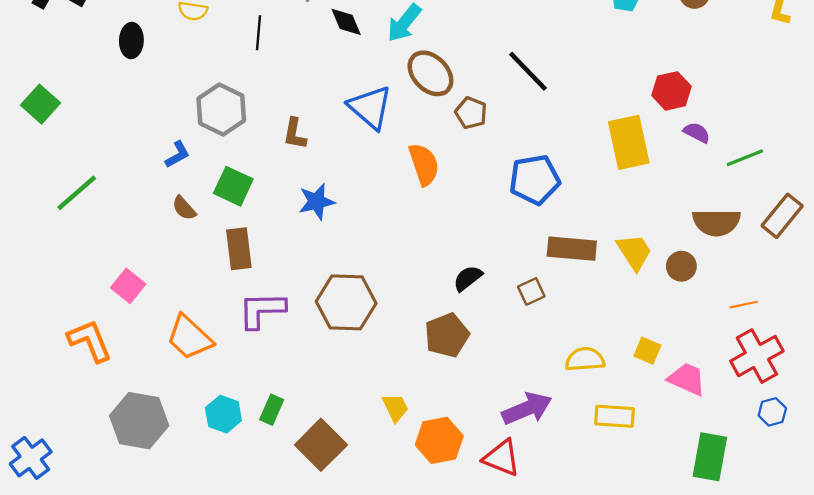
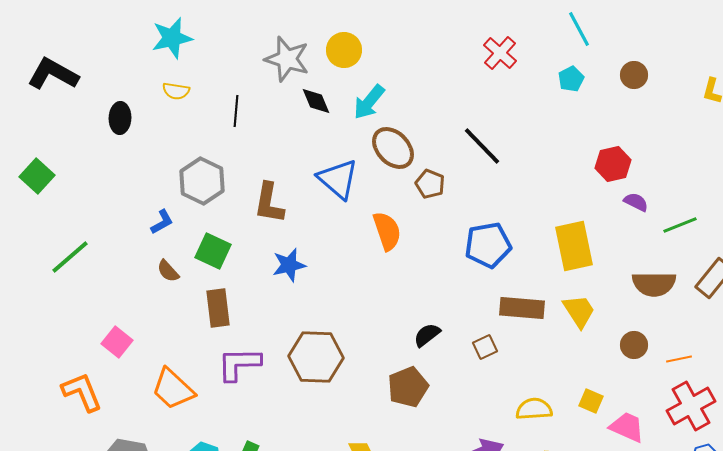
brown L-shape: (295, 134) -> (269, 203), size x1.4
yellow rectangle: (629, 142) -> (574, 246), moved
brown circle: (681, 266) -> (634, 345), moved

